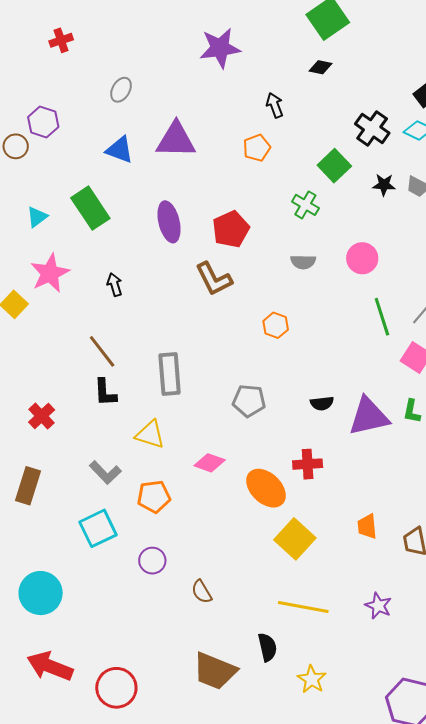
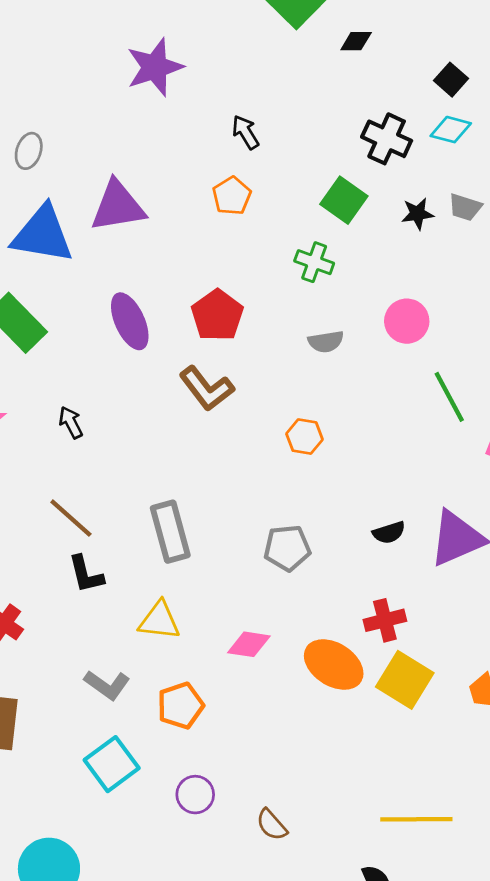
black diamond: (321, 67) -> (356, 41), moved
blue triangle: (120, 150) -> (42, 234), size x1.6
yellow square: (295, 539) -> (405, 680), moved

